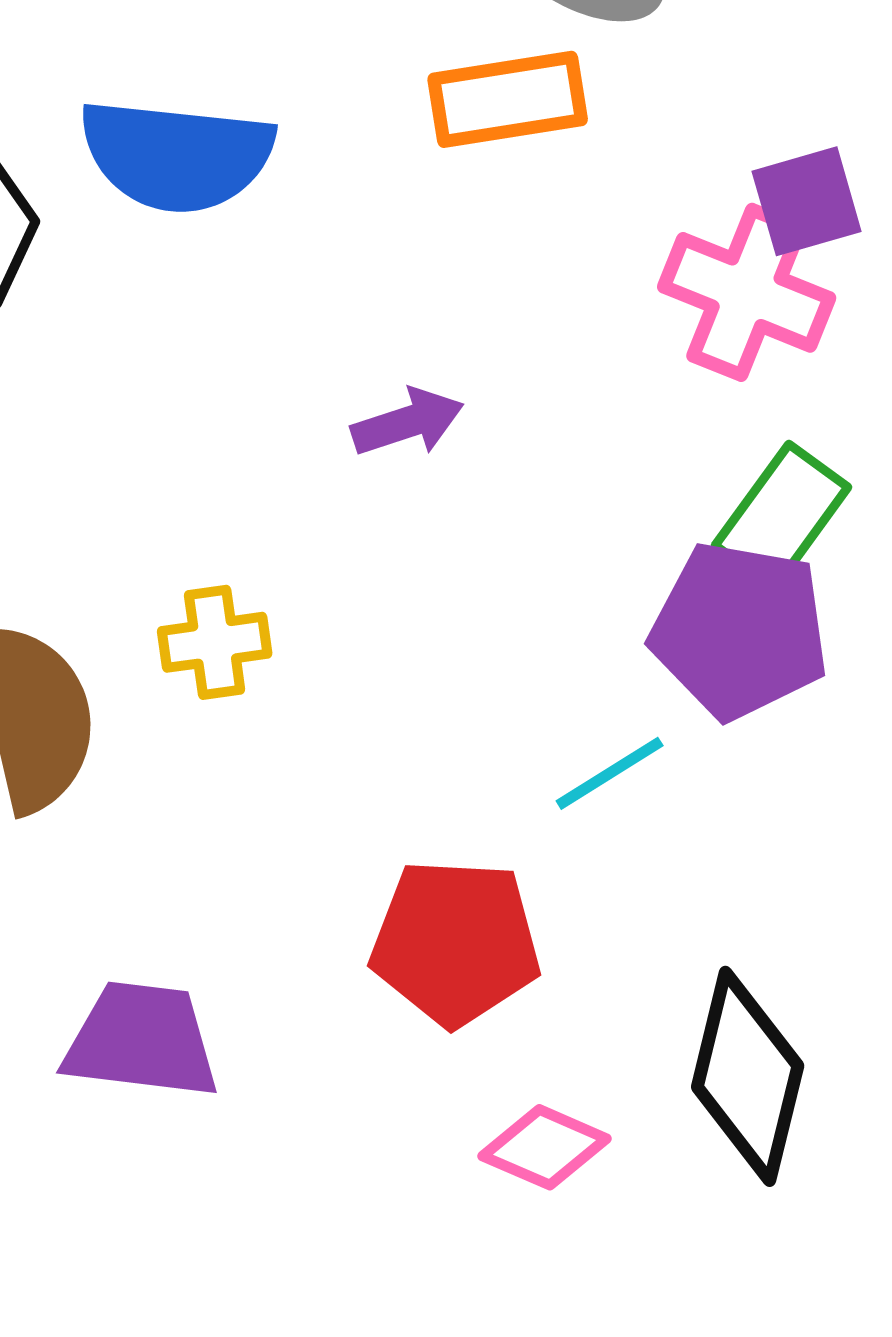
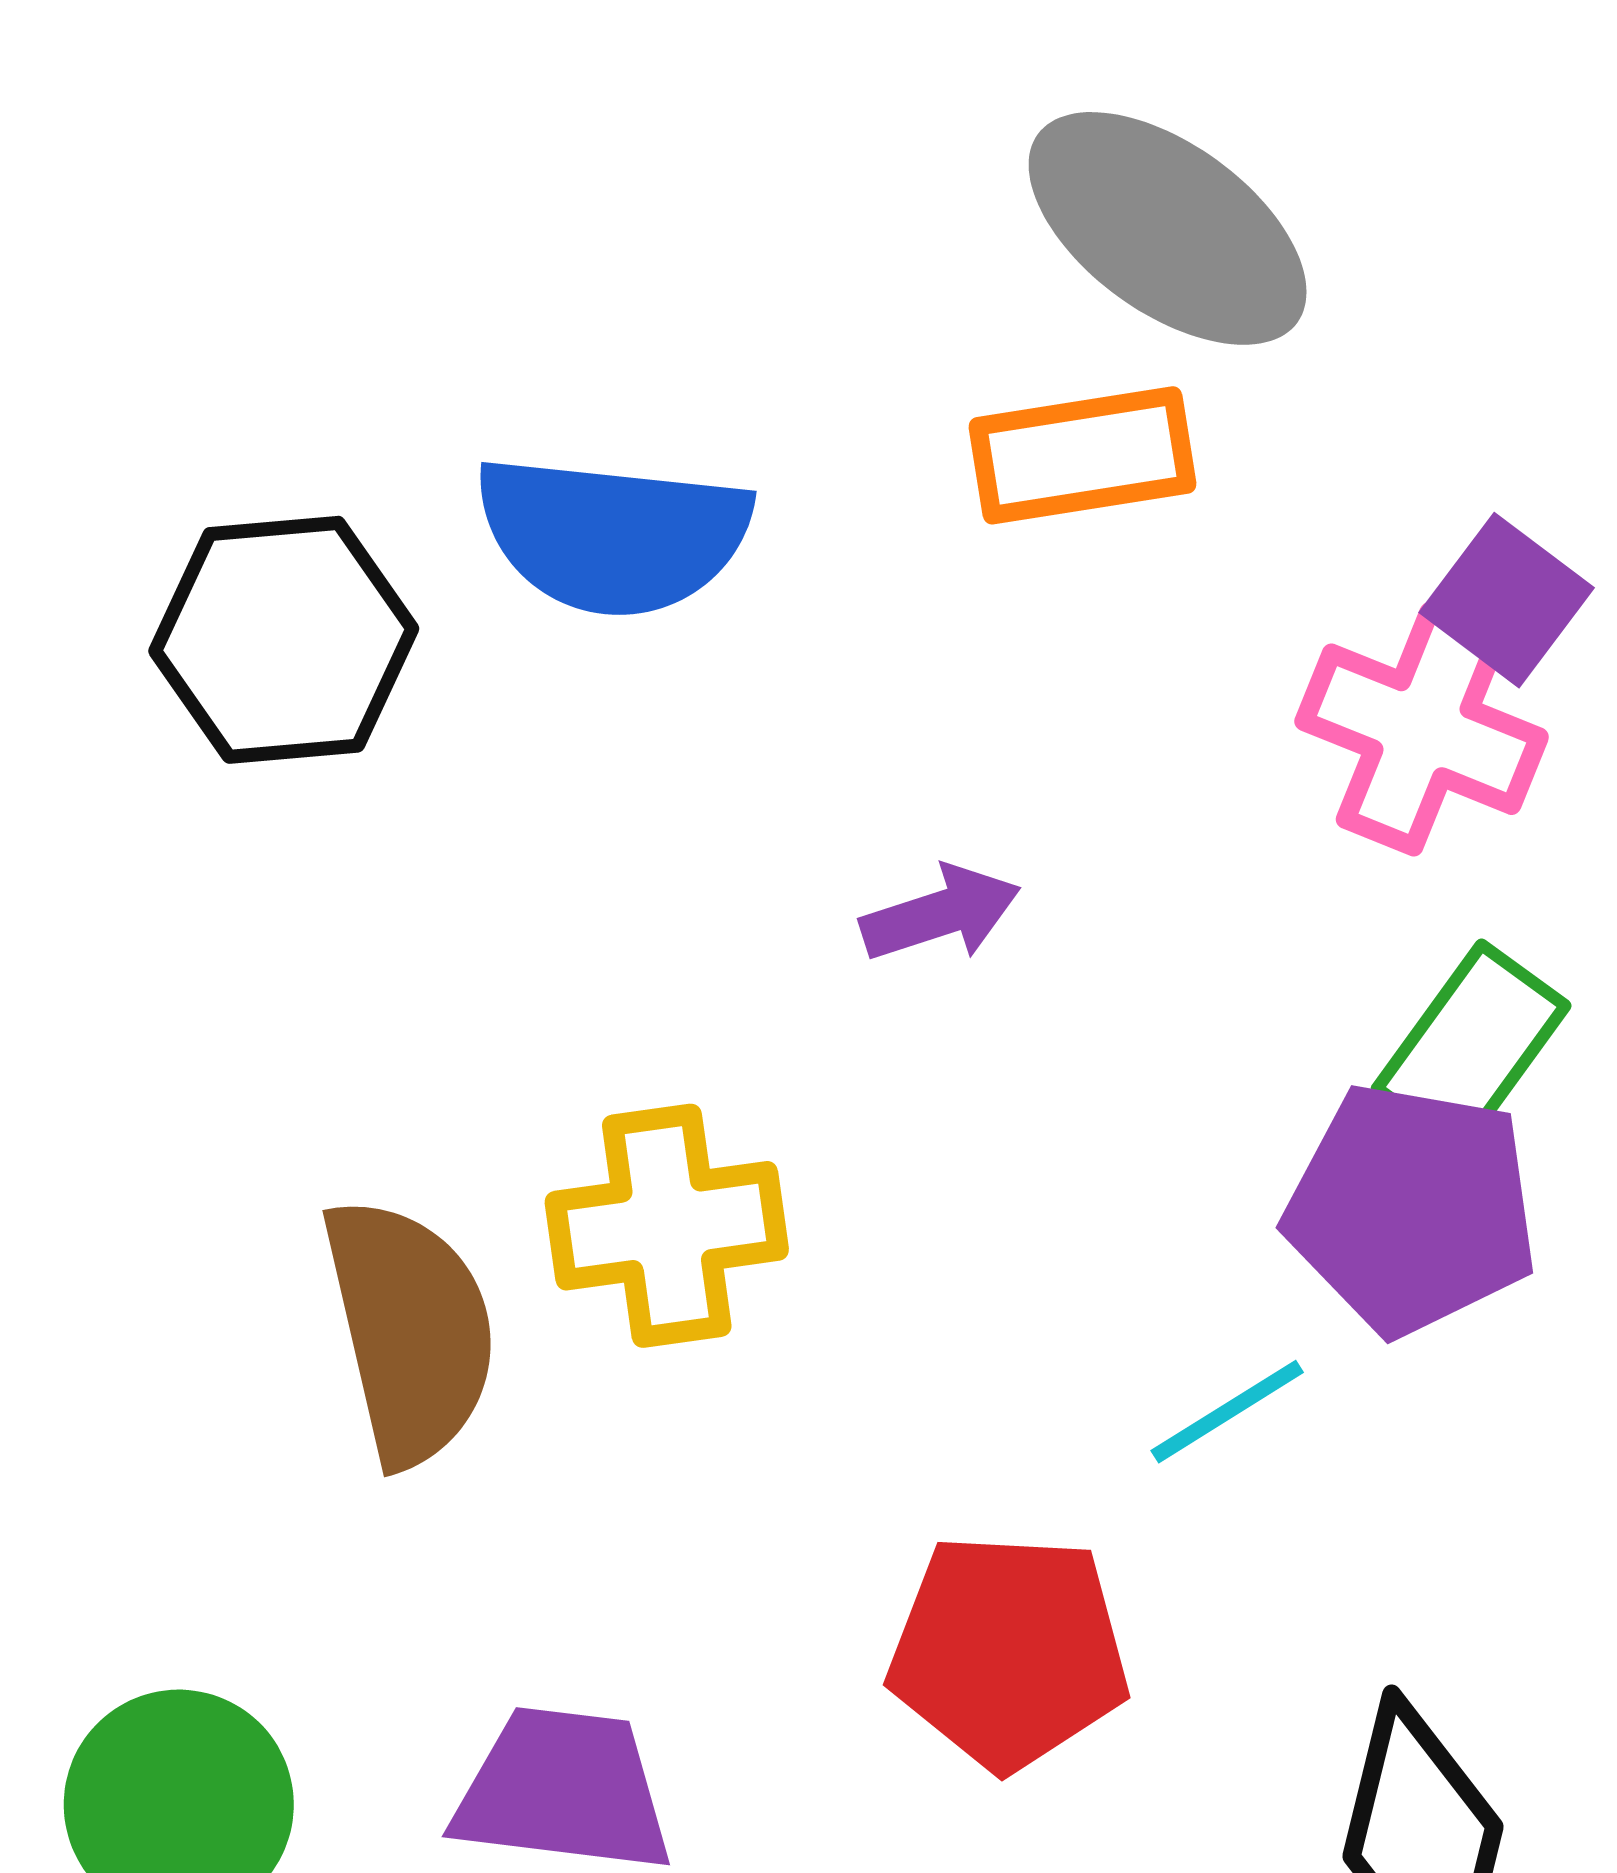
purple square: (807, 201) -> (1507, 600), turned -37
yellow cross: (215, 642) -> (667, 1226), size x1.5

